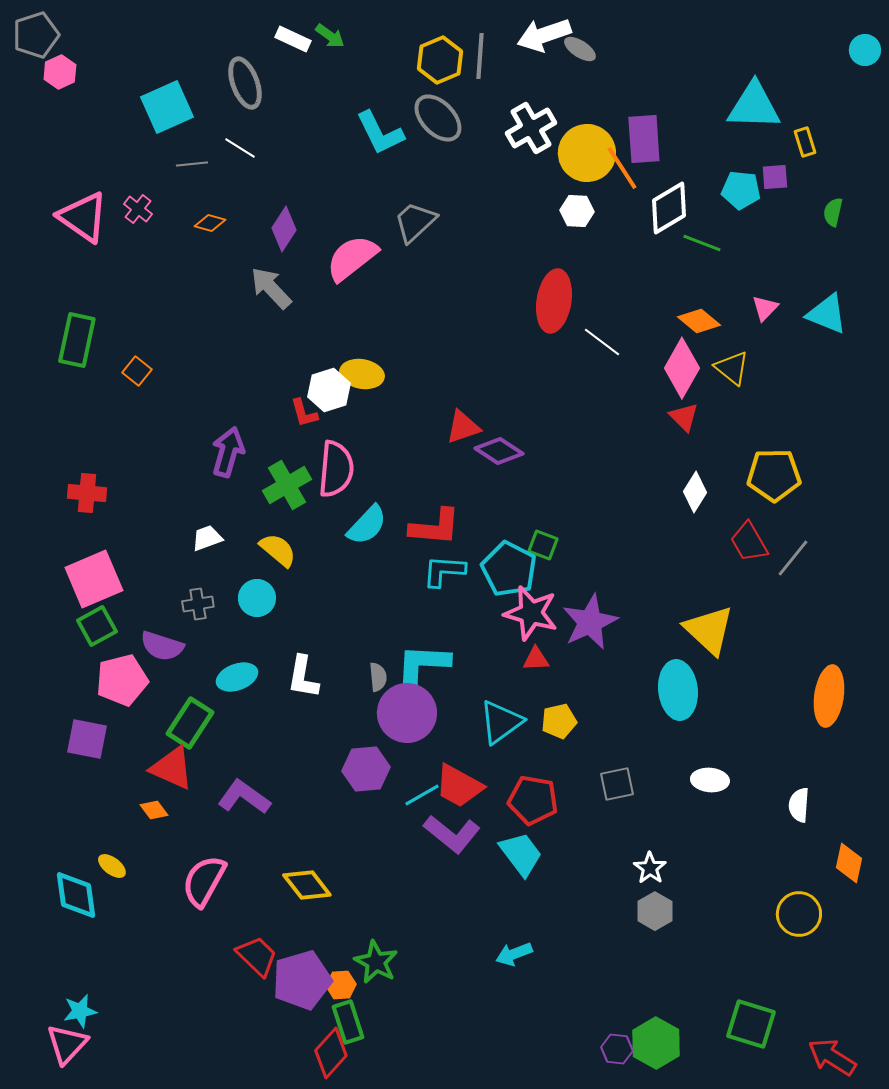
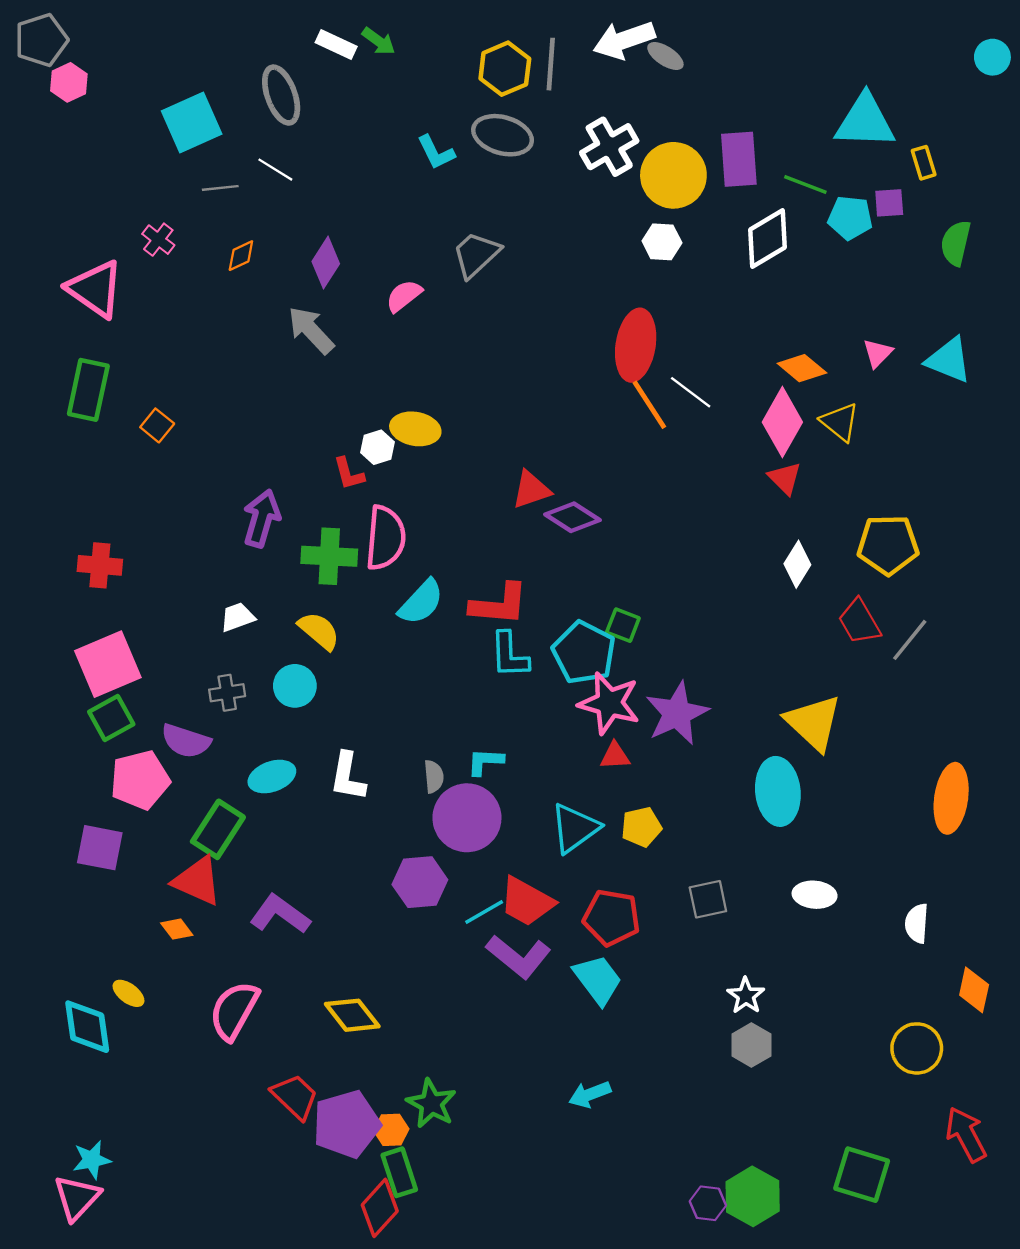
gray ellipse: (438, 118) -> (503, 135), turned -30
cyan L-shape: (380, 133) -> (436, 152), size x0.7
orange line: (622, 168) -> (649, 405), moved
green semicircle: (833, 212) -> (956, 243), size x1.4
pink triangle: (83, 217) -> (95, 289), moved
orange diamond: (210, 223) -> (241, 256), turned -40
green line: (702, 243) -> (805, 185), moved
pink semicircle: (352, 258) -> (404, 296), size x0.6
white hexagon: (329, 390) -> (377, 447), size x0.7
green cross: (287, 485) -> (329, 556), turned 33
cyan L-shape: (444, 571) -> (509, 655), turned -96
cyan L-shape: (423, 664) -> (485, 762), size x0.6
red arrow: (832, 1057) -> (966, 1134), moved, turned 30

